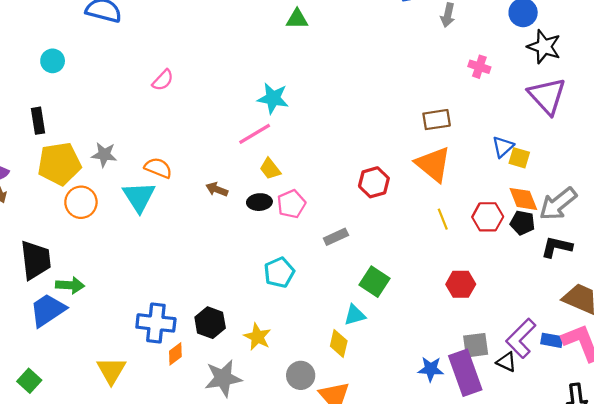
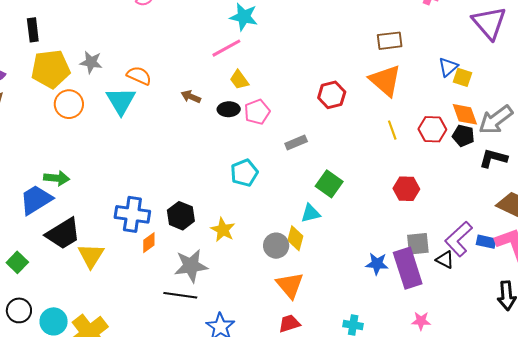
black trapezoid: (36, 260) -> (63, 234), moved, turned 63
gray circle: (301, 375) -> (276, 246), moved

